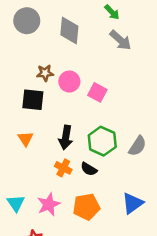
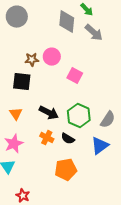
gray diamond: (69, 30) -> (67, 22), moved
pink circle: (69, 82) -> (52, 57), moved
black arrow: (66, 137) -> (49, 113), turned -72
blue triangle: (133, 203) -> (100, 146), moved
pink star: (49, 204) -> (14, 144), moved

